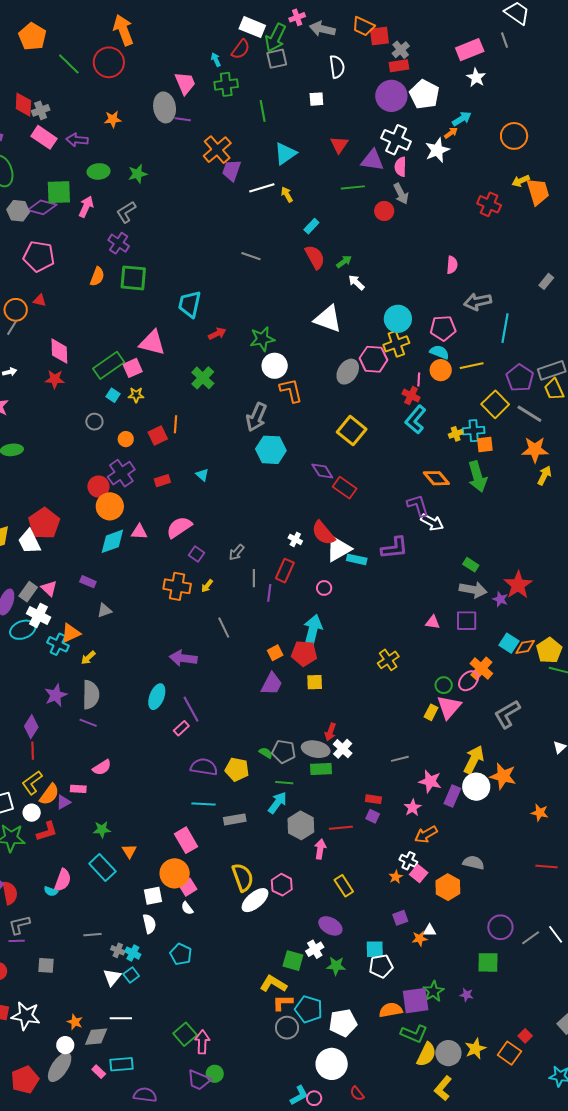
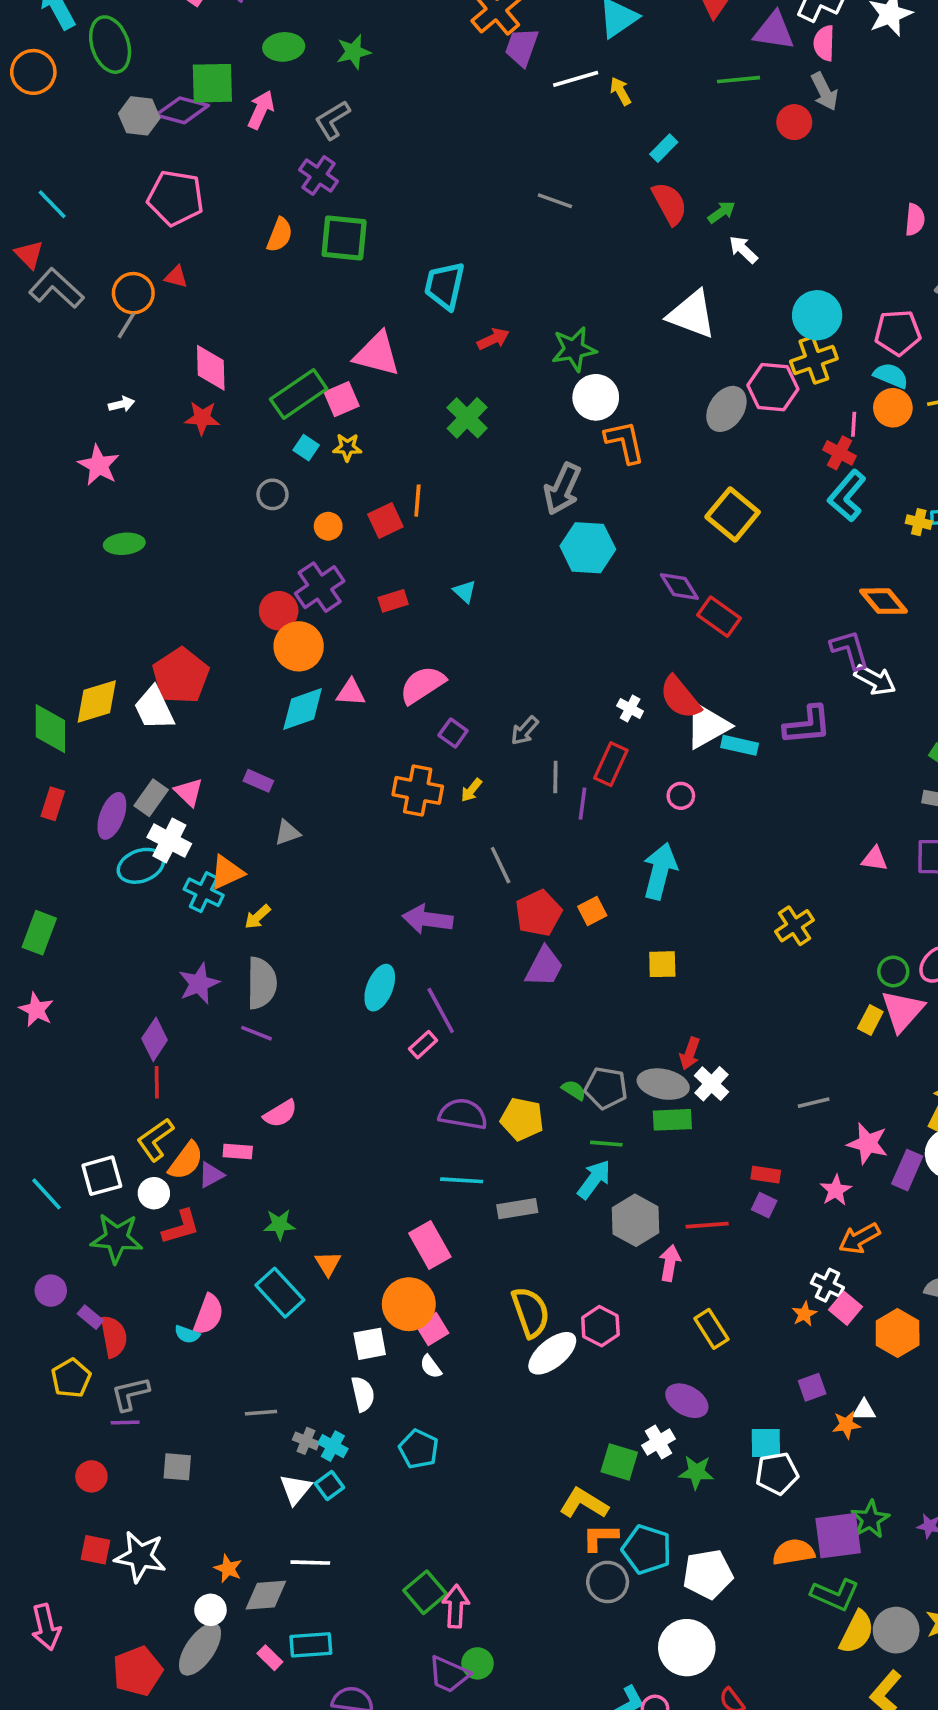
yellow cross: (456, 434) -> (919, 522), turned 32
red pentagon: (304, 653) -> (538, 913), moved, turned -30
purple trapezoid: (272, 684) -> (544, 967), moved

